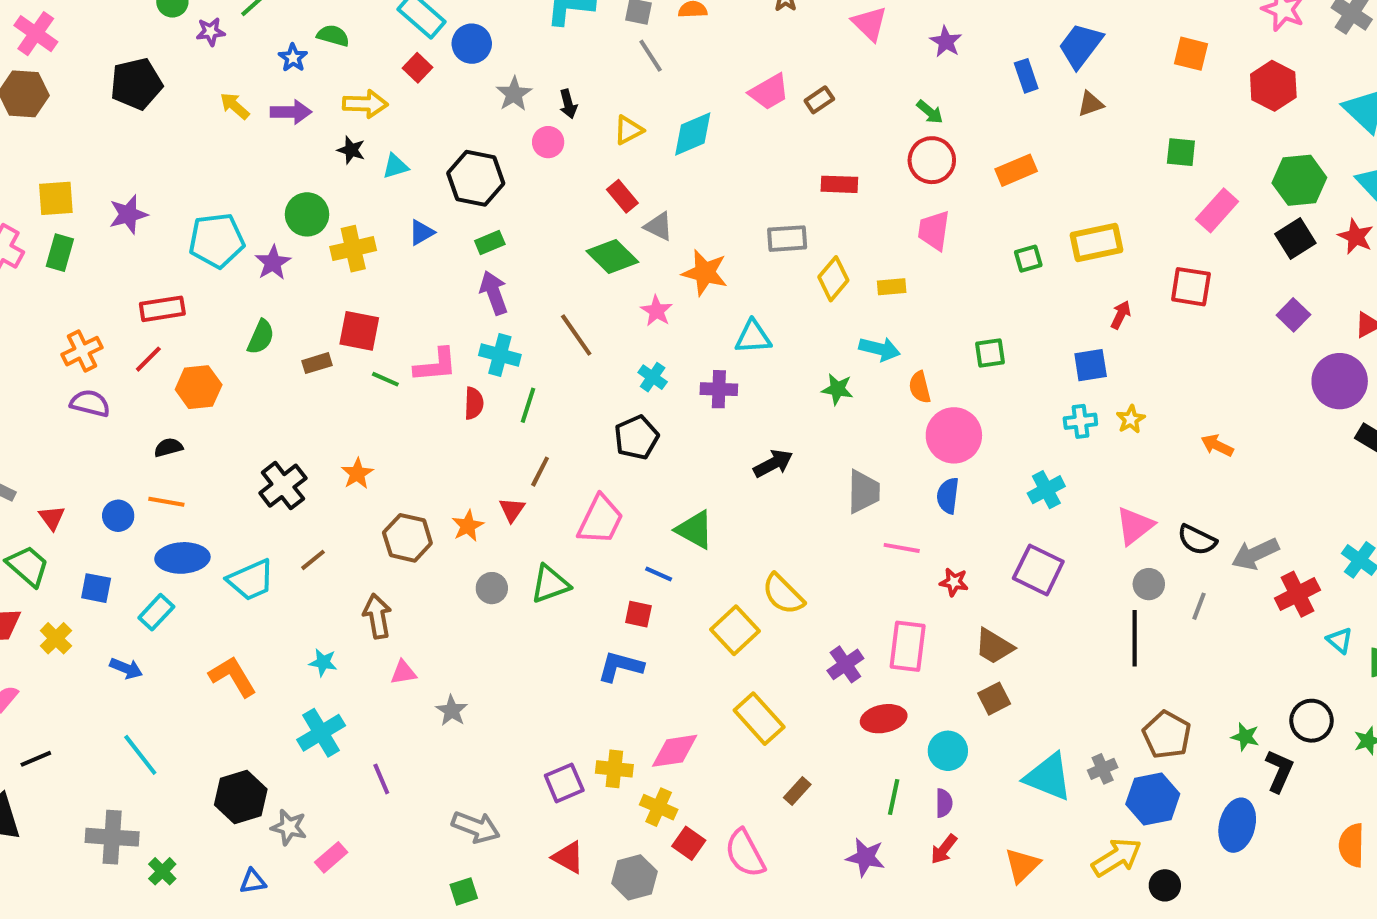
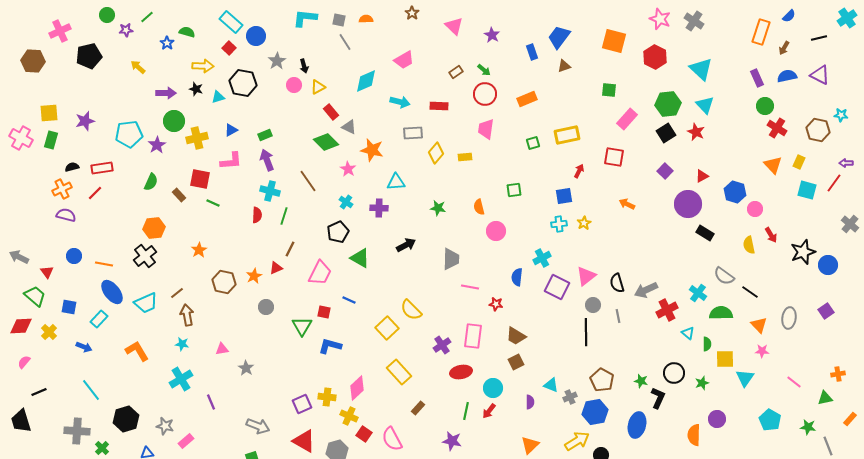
pink cross: (36, 34) -> (60, 31), moved, turned 30
orange square: (1191, 54) -> (614, 41), size x1.4
brown rectangle: (819, 100) -> (456, 72), moved
purple arrow: (291, 112) -> (166, 93), moved
yellow triangle: (628, 130) -> (318, 87), moved
black hexagon: (476, 178) -> (243, 83), moved
cyan arrow: (880, 349) -> (400, 102), moved
brown rectangle: (317, 363) -> (179, 195), turned 64
pink L-shape: (436, 365) -> (231, 161), moved
orange hexagon: (199, 387) -> (154, 228), moved
pink circle: (954, 435) -> (496, 231), size x0.7
orange arrow: (1217, 445) -> (627, 204), moved
black semicircle: (168, 447) -> (72, 167), moved
black cross: (283, 486) -> (145, 256), moved
blue semicircle: (948, 496) -> (517, 277), moved
red triangle: (512, 510) -> (276, 268), turned 32
blue circle: (118, 516) -> (74, 256), moved
green triangle: (695, 530) -> (360, 258), moved
black semicircle: (1197, 540) -> (617, 283), turned 48
blue ellipse: (182, 558) -> (112, 292), turned 55
purple square: (1038, 570) -> (557, 287), moved
green triangle: (550, 584) -> (302, 326), moved, turned -40
gray line: (1199, 606) -> (618, 316), turned -32
red square: (638, 614) -> (324, 312), moved
brown arrow: (377, 616) -> (187, 315), moved
pink diamond: (675, 751) -> (357, 388), turned -35
cyan triangle: (1048, 777) -> (551, 385), moved, size x0.6
black hexagon: (241, 797) -> (126, 419), moved
purple semicircle: (944, 803) -> (530, 402), moved
red arrow: (944, 849) -> (489, 411), moved
red triangle: (568, 857) -> (304, 441), size x1.4

